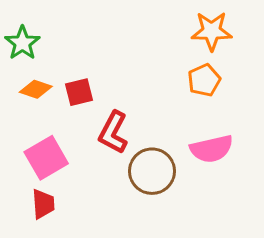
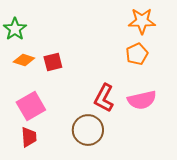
red L-shape: (113, 132) -> (104, 98), moved
brown circle: (152, 171) -> (88, 130), moved

